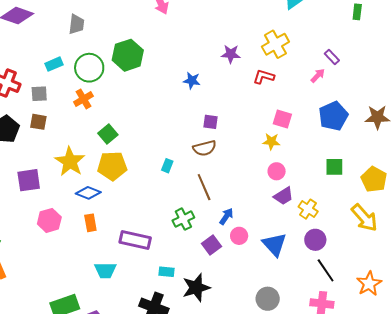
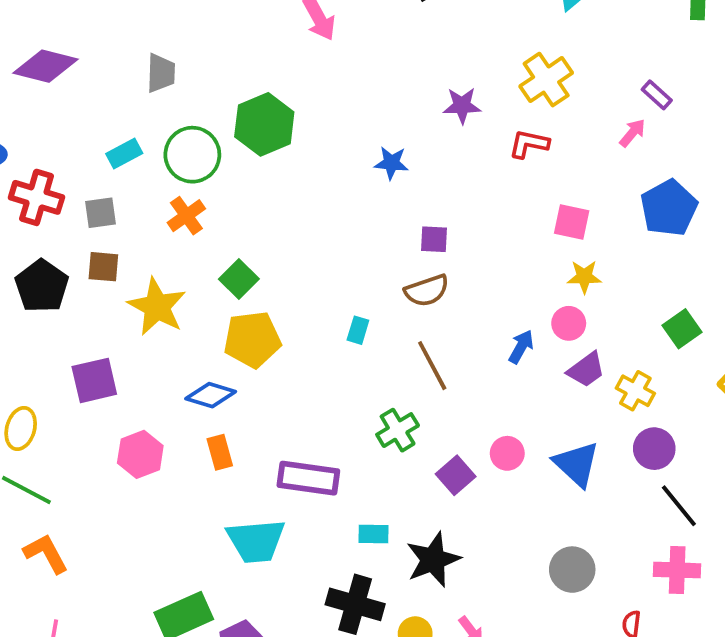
yellow star: (271, 141) -> (584, 277), moved
yellow star: (70, 162) -> (157, 307), moved
green square: (334, 167) -> (682, 329), moved, turned -30
blue arrow: (226, 216) -> (521, 347), moved
cyan trapezoid: (105, 270) -> (256, 541), size x1.4

